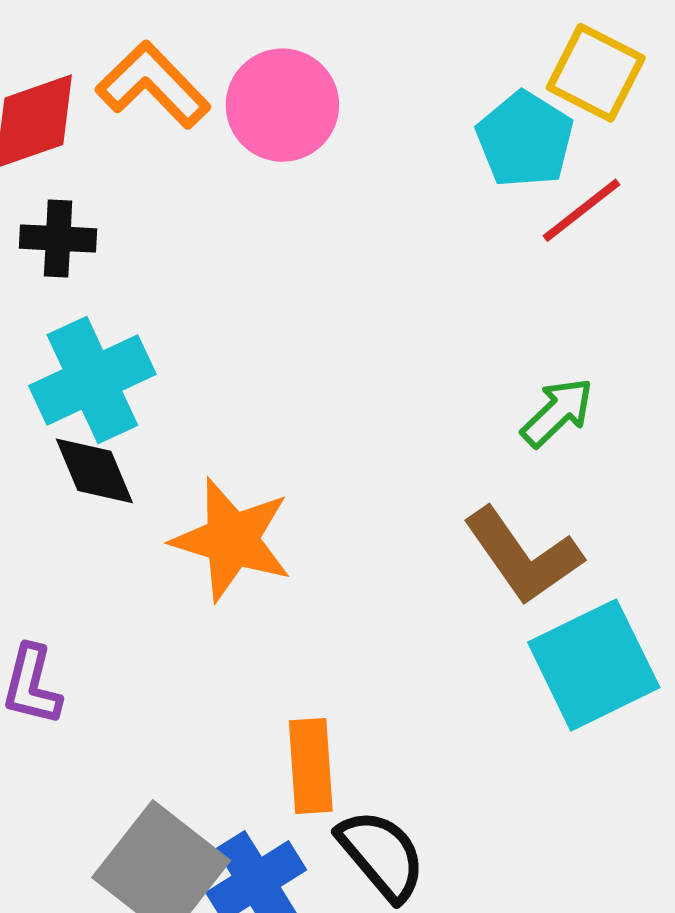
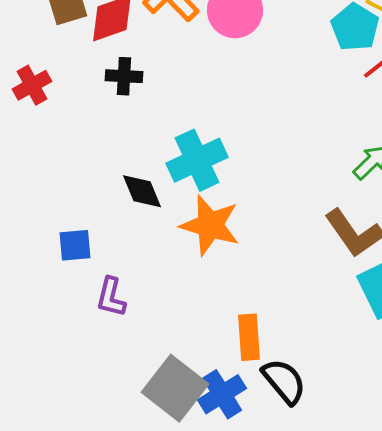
cyan cross: (92, 380) -> (197, 160), moved

